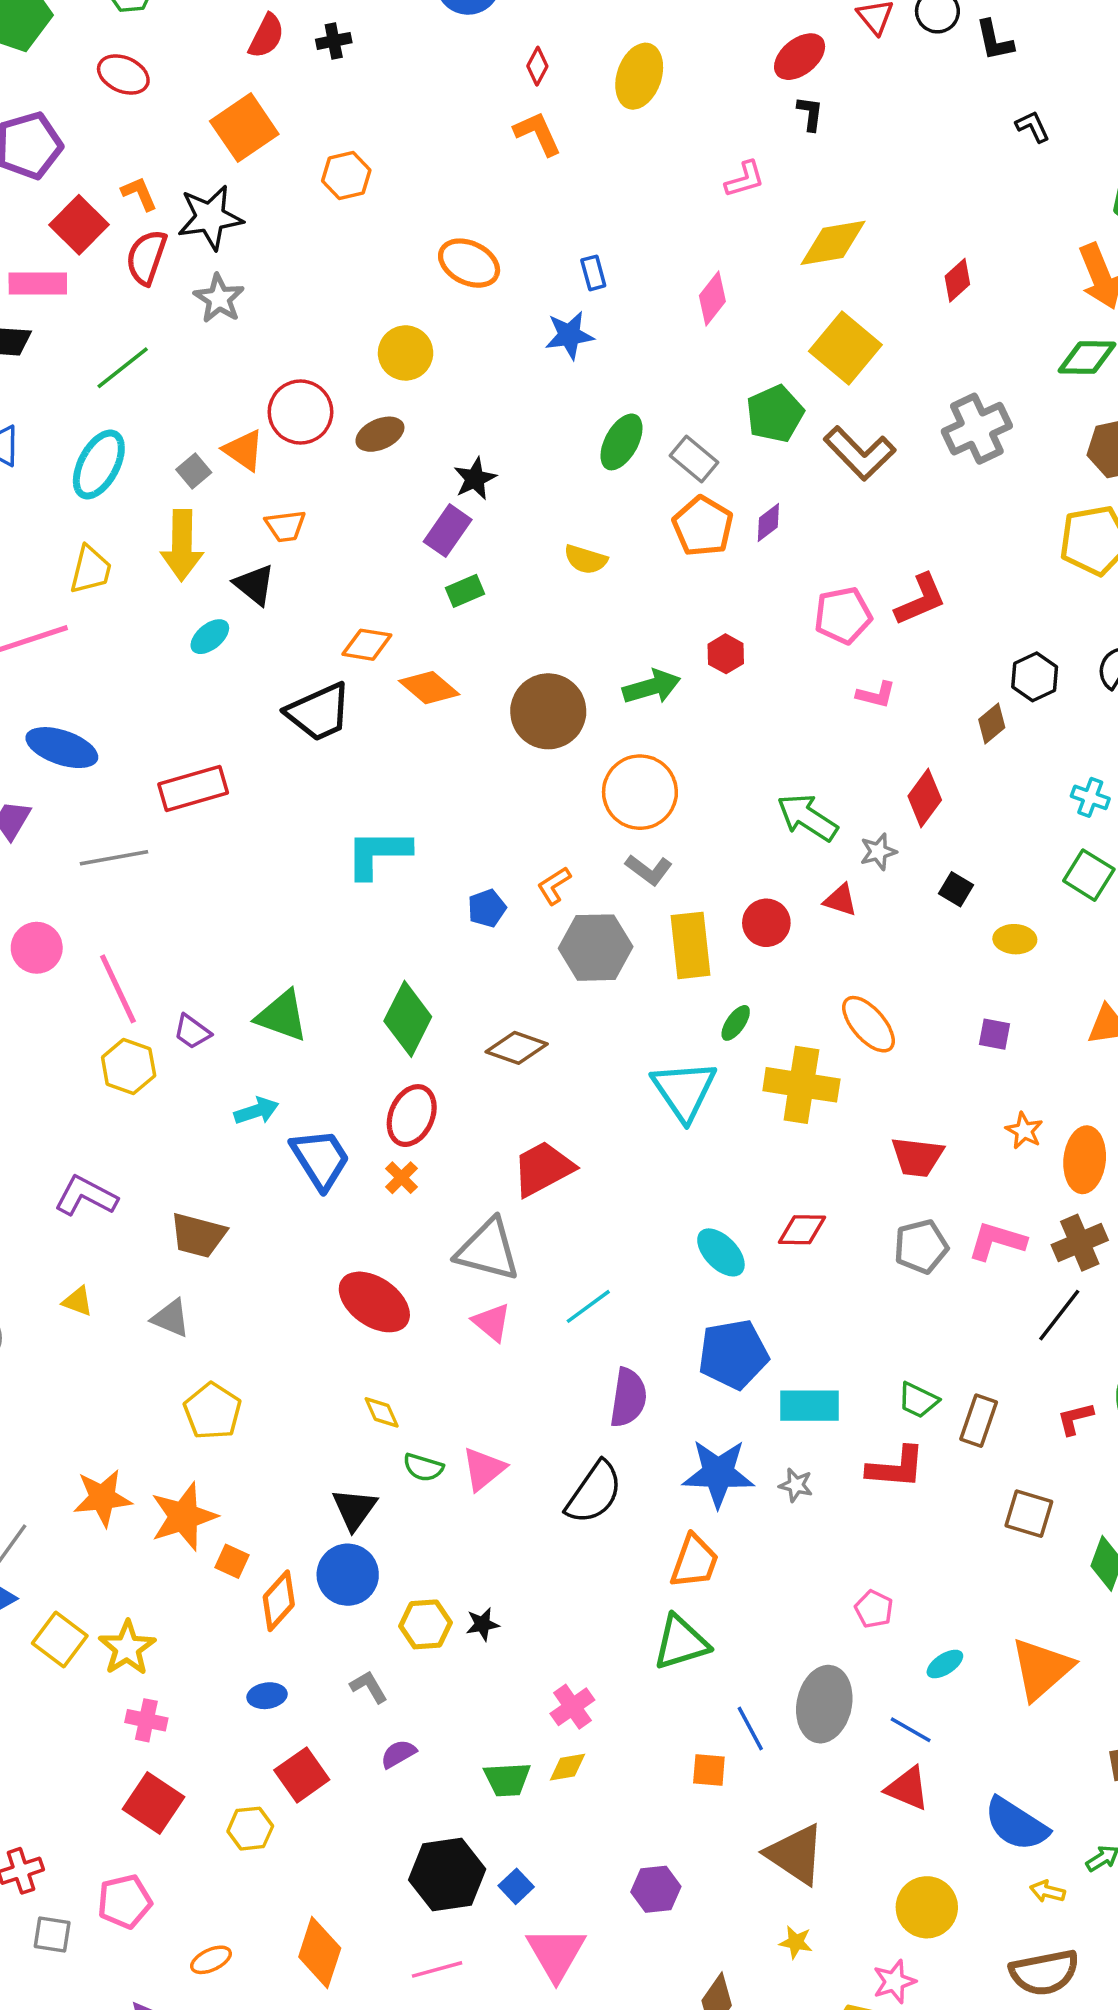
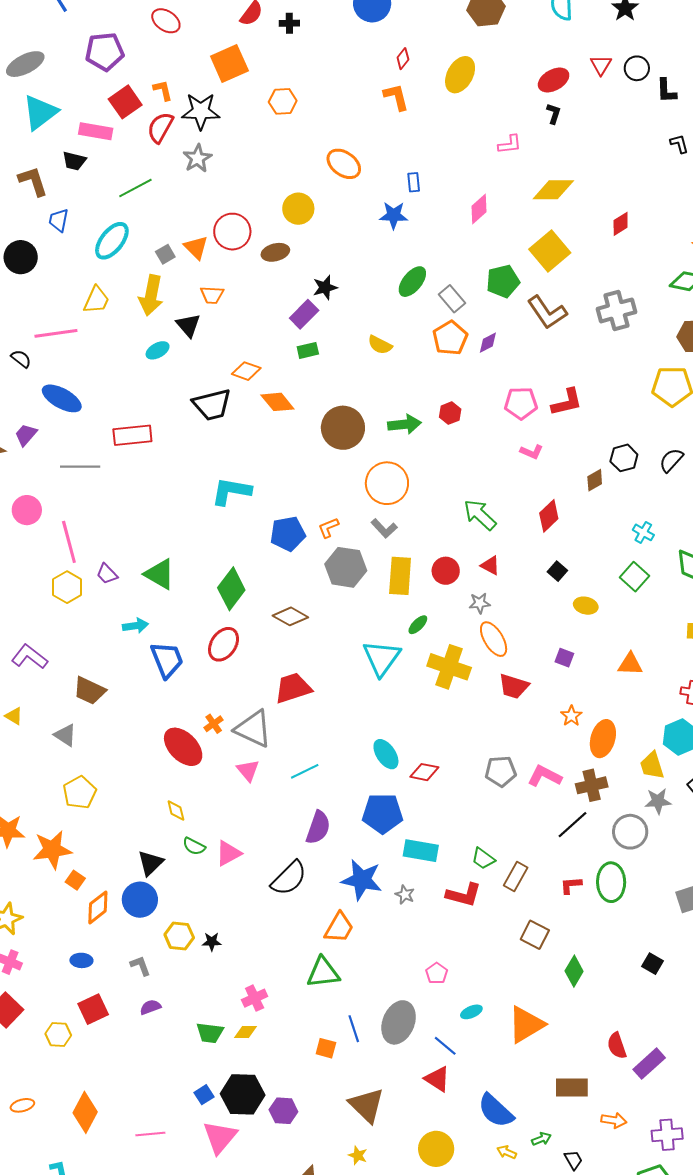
gray star: (878, 852) -> (480, 603), moved
blue pentagon: (487, 908) -> (288, 534), size x1.6
red trapezoid: (917, 1157) -> (514, 686), moved
orange cross: (402, 1178) -> (214, 724), moved
red diamond: (802, 1230) -> (424, 772), moved
black hexagon: (447, 1874) -> (243, 1094), moved

